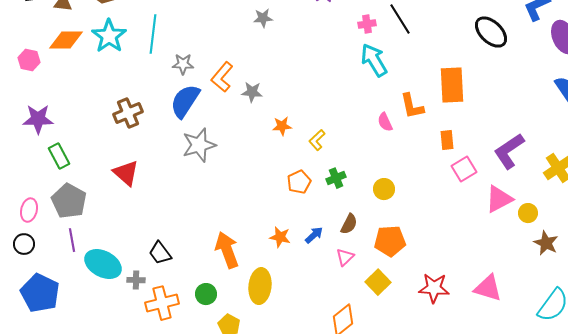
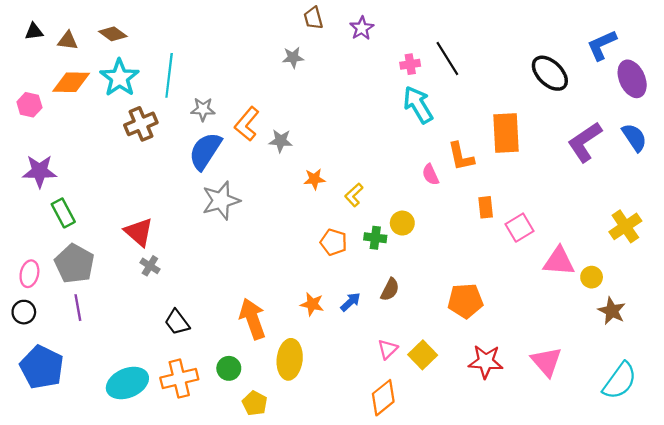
brown cross: (128, 113) -> (141, 124), moved
orange rectangle: (447, 140) -> (486, 207), moved
purple L-shape: (509, 151) -> (585, 142), moved
green cross: (336, 178) -> (375, 238), turned 30
orange pentagon: (299, 182) -> (334, 242), turned -30
yellow circle: (384, 189) -> (402, 223), moved
pink triangle: (499, 199) -> (559, 261), turned 32
orange pentagon: (390, 241) -> (465, 301), moved
pink triangle: (345, 257) -> (388, 349), moved
cyan ellipse: (103, 264) -> (127, 383), moved, turned -51
gray cross: (136, 280) -> (150, 266), moved, turned 30
pink triangle: (488, 288) -> (546, 362), turned 32

